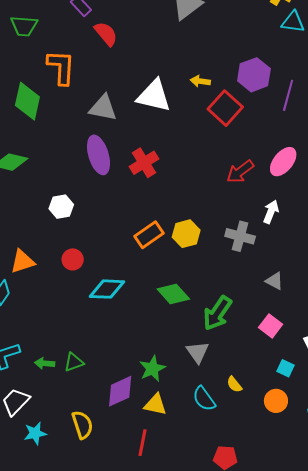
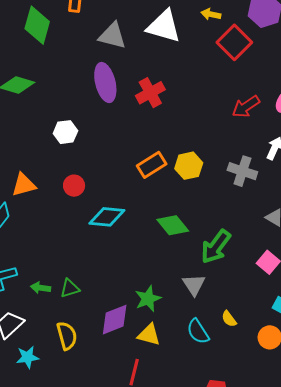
yellow semicircle: (82, 425) -> (67, 336), moved

